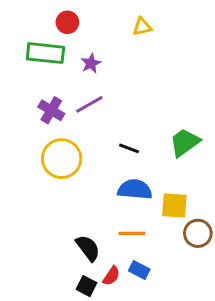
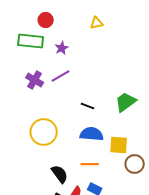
yellow circle: (62, 159) -> (44, 132), moved

